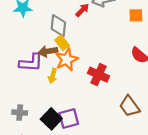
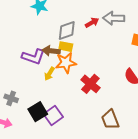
gray diamond: (58, 26) -> (67, 31), turned 50
yellow rectangle: (62, 43) -> (66, 47), turned -56
purple square: (69, 118) -> (53, 116), turned -36

